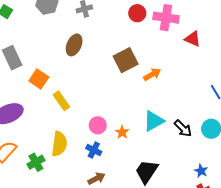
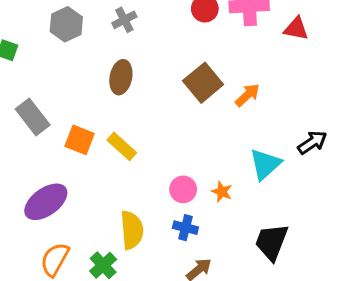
yellow rectangle: (61, 101) -> (122, 146), moved
black arrow: (183, 128) -> (312, 142), moved, turned -66

